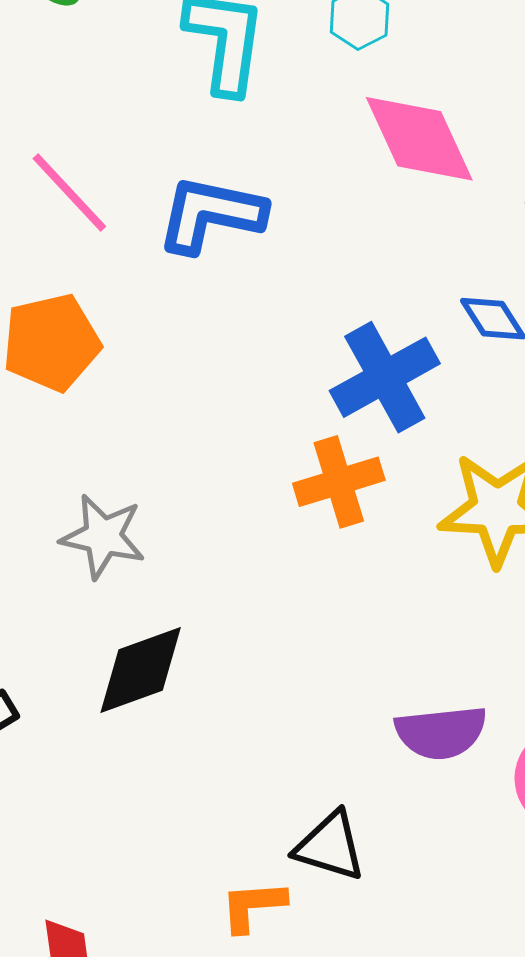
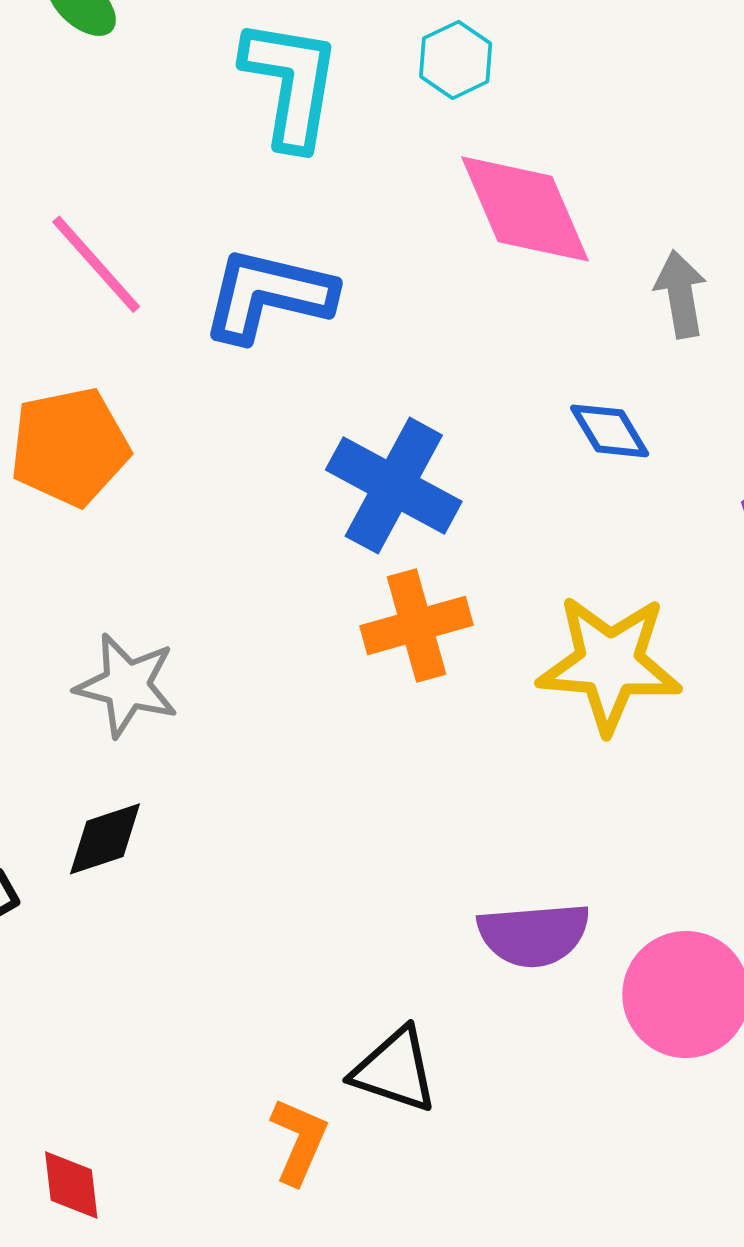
blue cross: (385, 377) -> (394, 486), moved, turned -34
black diamond: (141, 670) -> (105, 839), moved, size x0.7
orange L-shape: (253, 906) -> (299, 1141), turned 116

